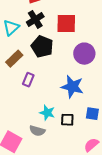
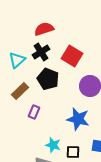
red square: (66, 23) -> (72, 56), turned 30

